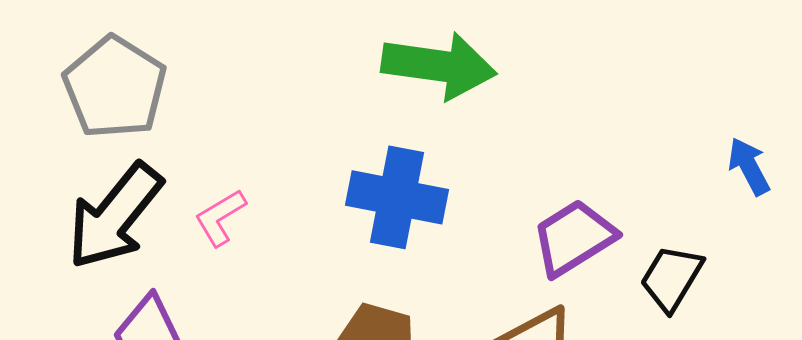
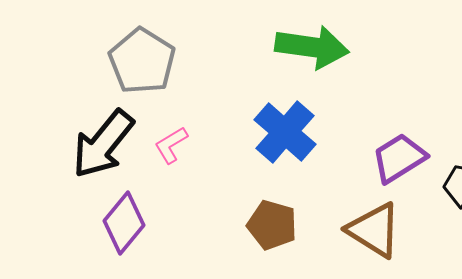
gray pentagon: (115, 87) -> (142, 61), moved
blue cross: (397, 197) -> (285, 132), turned 30

